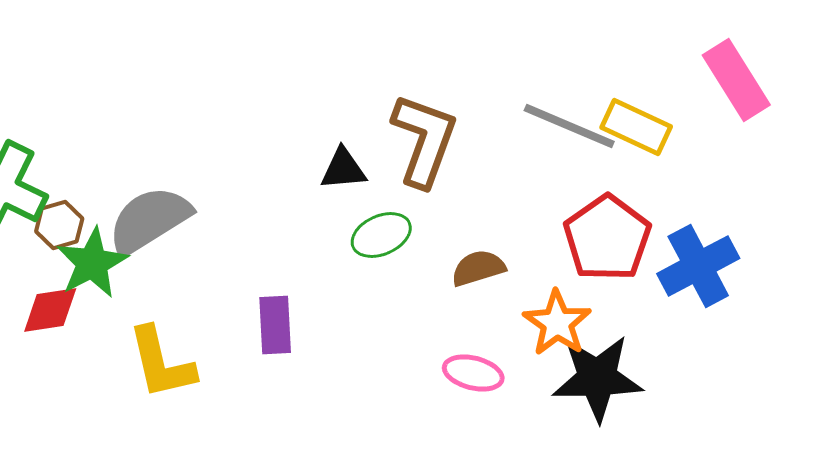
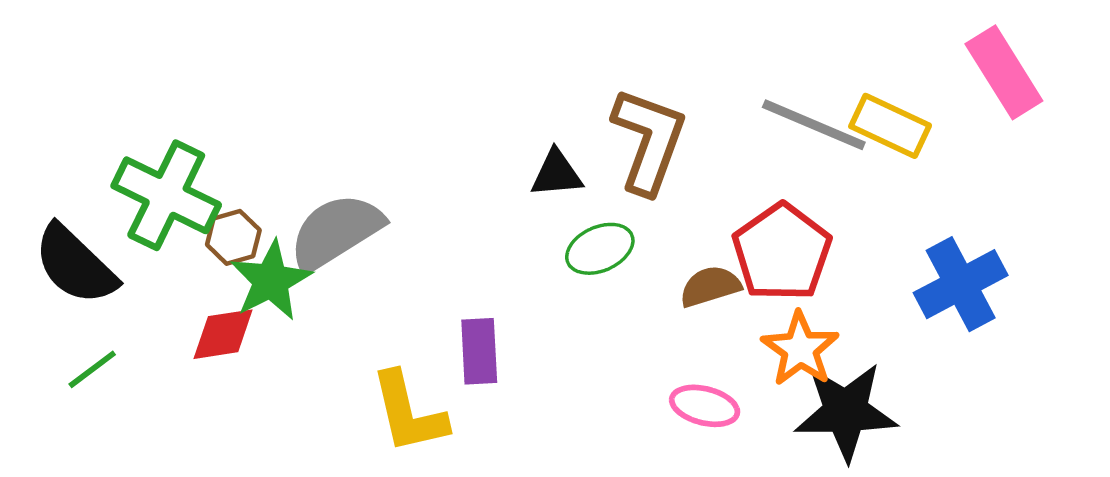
red pentagon: (607, 238) -> (782, 252), moved
yellow L-shape: (161, 363) -> (409, 413), moved

